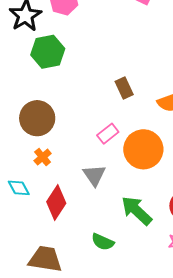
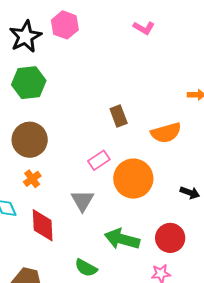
green hexagon: (48, 52) -> (29, 83), moved
red diamond: (56, 203) -> (43, 225), turned -40
green arrow: (137, 211) -> (122, 239), turned -32

